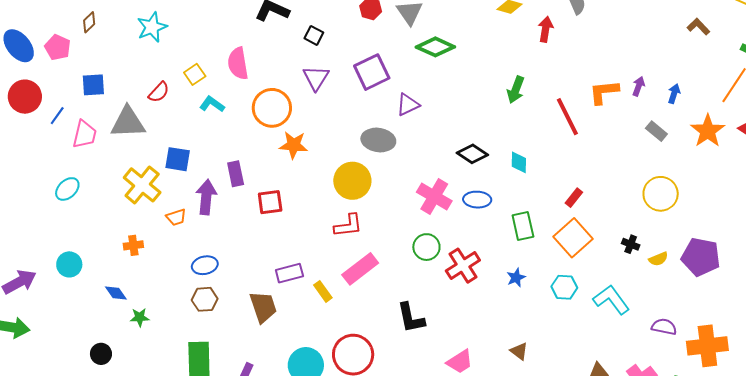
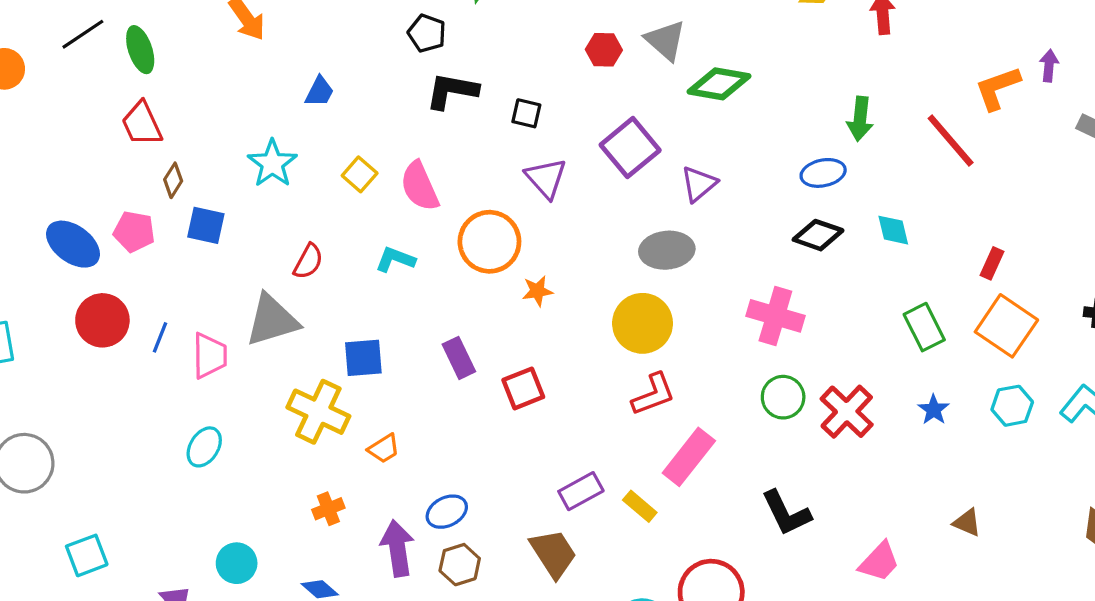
yellow square: (195, 74) -> (360, 174), moved
blue square: (93, 85) -> (206, 225), moved, turned 30
orange star: (294, 145) -> (537, 291), size x0.7
purple arrow: (206, 197) -> (397, 548), moved
blue ellipse: (477, 200) -> (823, 173), moved

